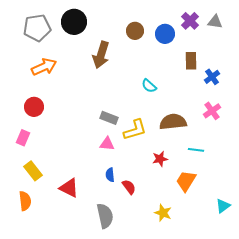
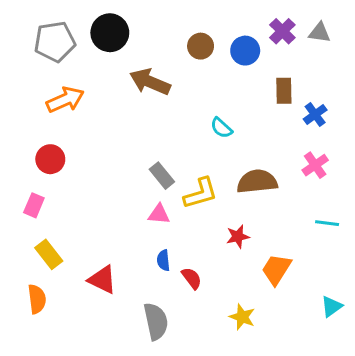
brown arrow: (101, 55) -> (150, 82), turned 96
gray rectangle: (109, 118) -> (162, 176), turned 30
cyan line: (196, 150) -> (327, 223), moved

